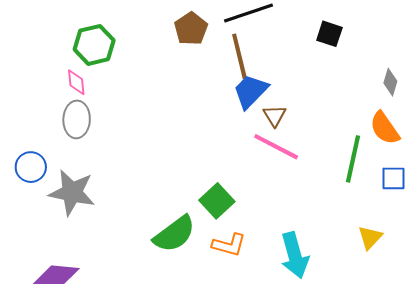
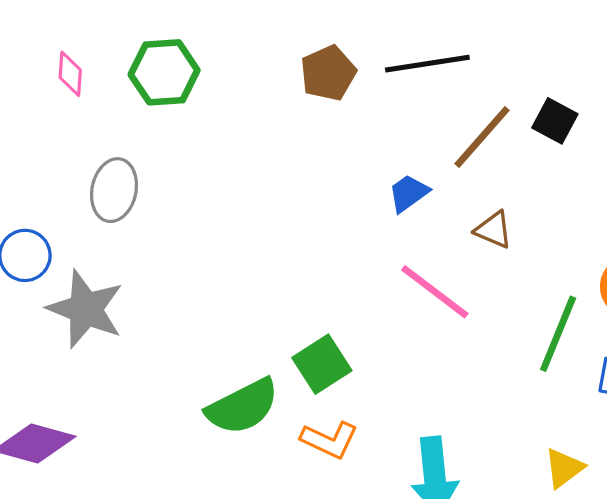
brown line: (239, 56) -> (482, 137), moved, turned 45
pink diamond: (76, 82) -> (70, 74), moved
blue trapezoid: (251, 91) -> (408, 193), size x0.7
brown triangle: (274, 116) -> (494, 230), moved, turned -45

